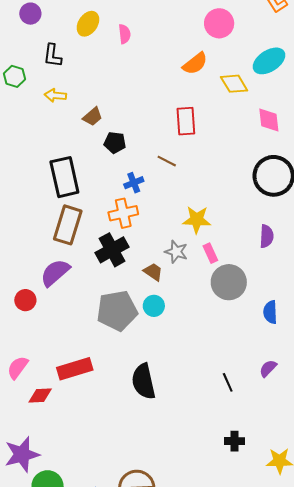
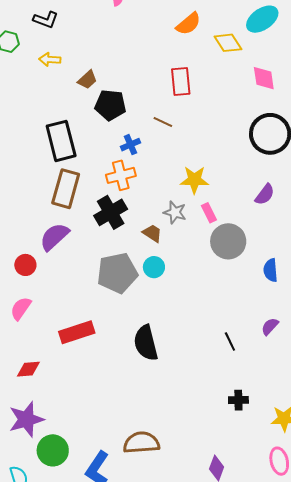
black L-shape: (52, 56) -> (46, 20), turned -75
black pentagon: (115, 143) -> (110, 105), size x1.4
purple semicircle: (267, 236) -> (265, 194), turned 35
pink semicircle: (18, 368) -> (21, 308), moved
red diamond: (40, 396) -> (28, 369), moved

